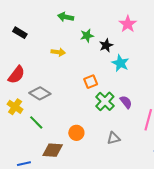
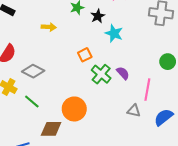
orange circle: (76, 133) -> (74, 109), size x1.5
gray triangle: (114, 138) -> (134, 111), moved, turned 32

